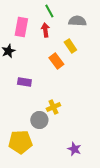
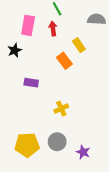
gray semicircle: (77, 21) -> (97, 19), moved
gray circle: (39, 120) -> (57, 142), moved

